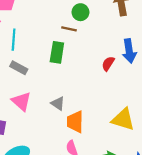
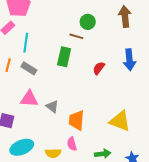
red semicircle: (108, 64) -> (99, 68), moved
pink triangle: (21, 101) -> (29, 99), turned -42
gray triangle: (58, 104) -> (52, 106), moved

